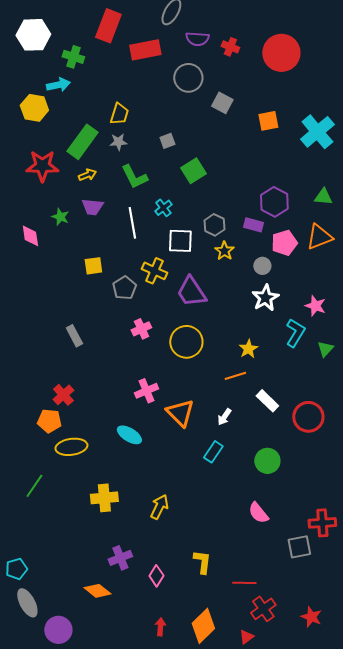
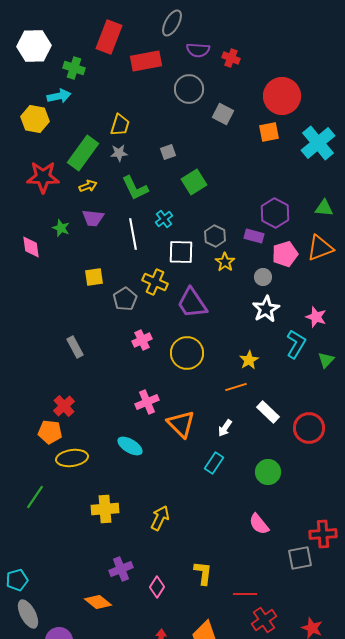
red circle: (281, 53) -> (282, 96), moved

